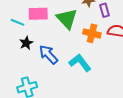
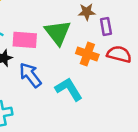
pink rectangle: (38, 14) -> (25, 40), moved

